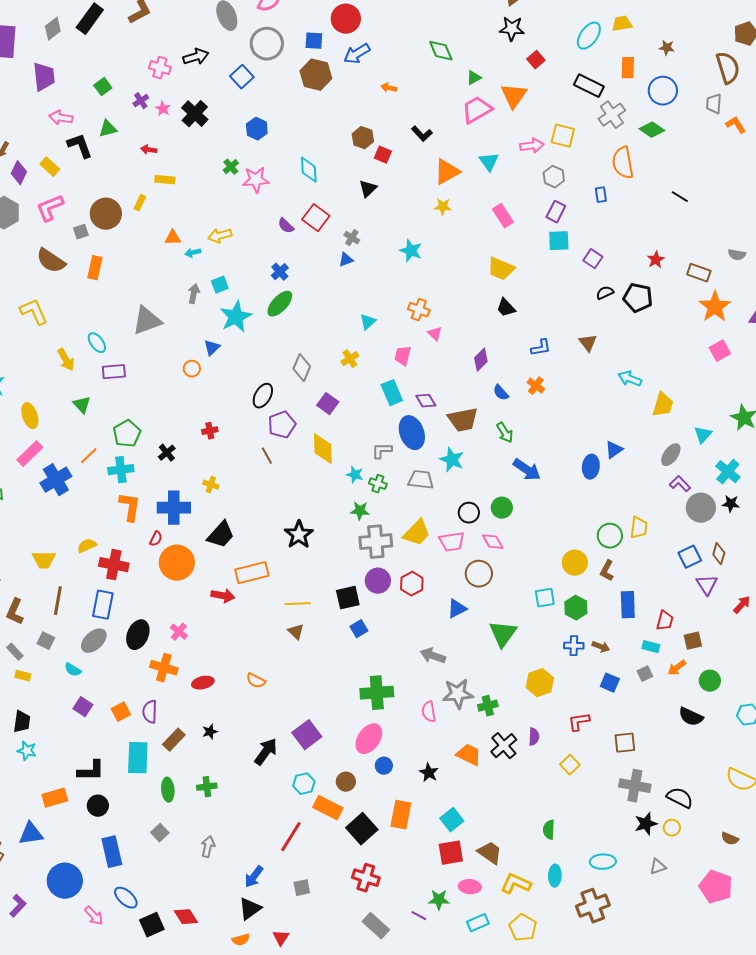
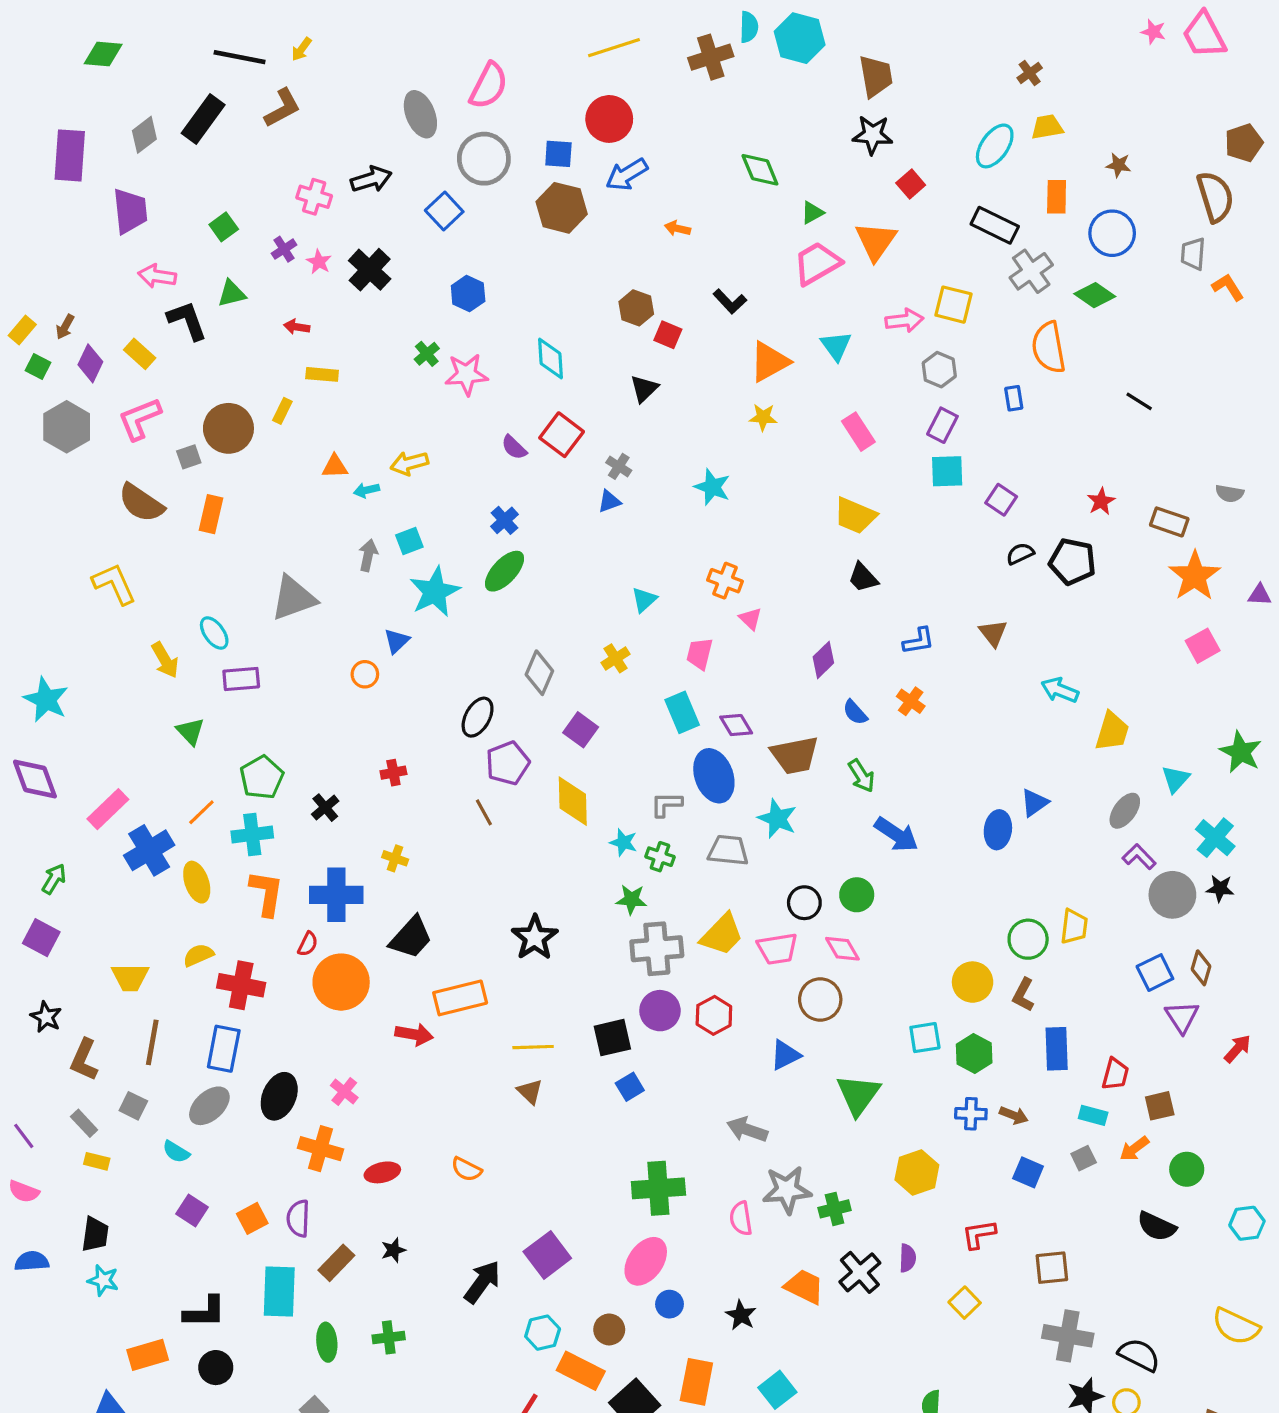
yellow ellipse: (30, 416) -> (197, 882), moved

